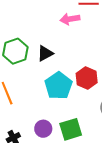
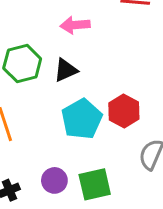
pink arrow: (70, 19) -> (75, 25), moved

